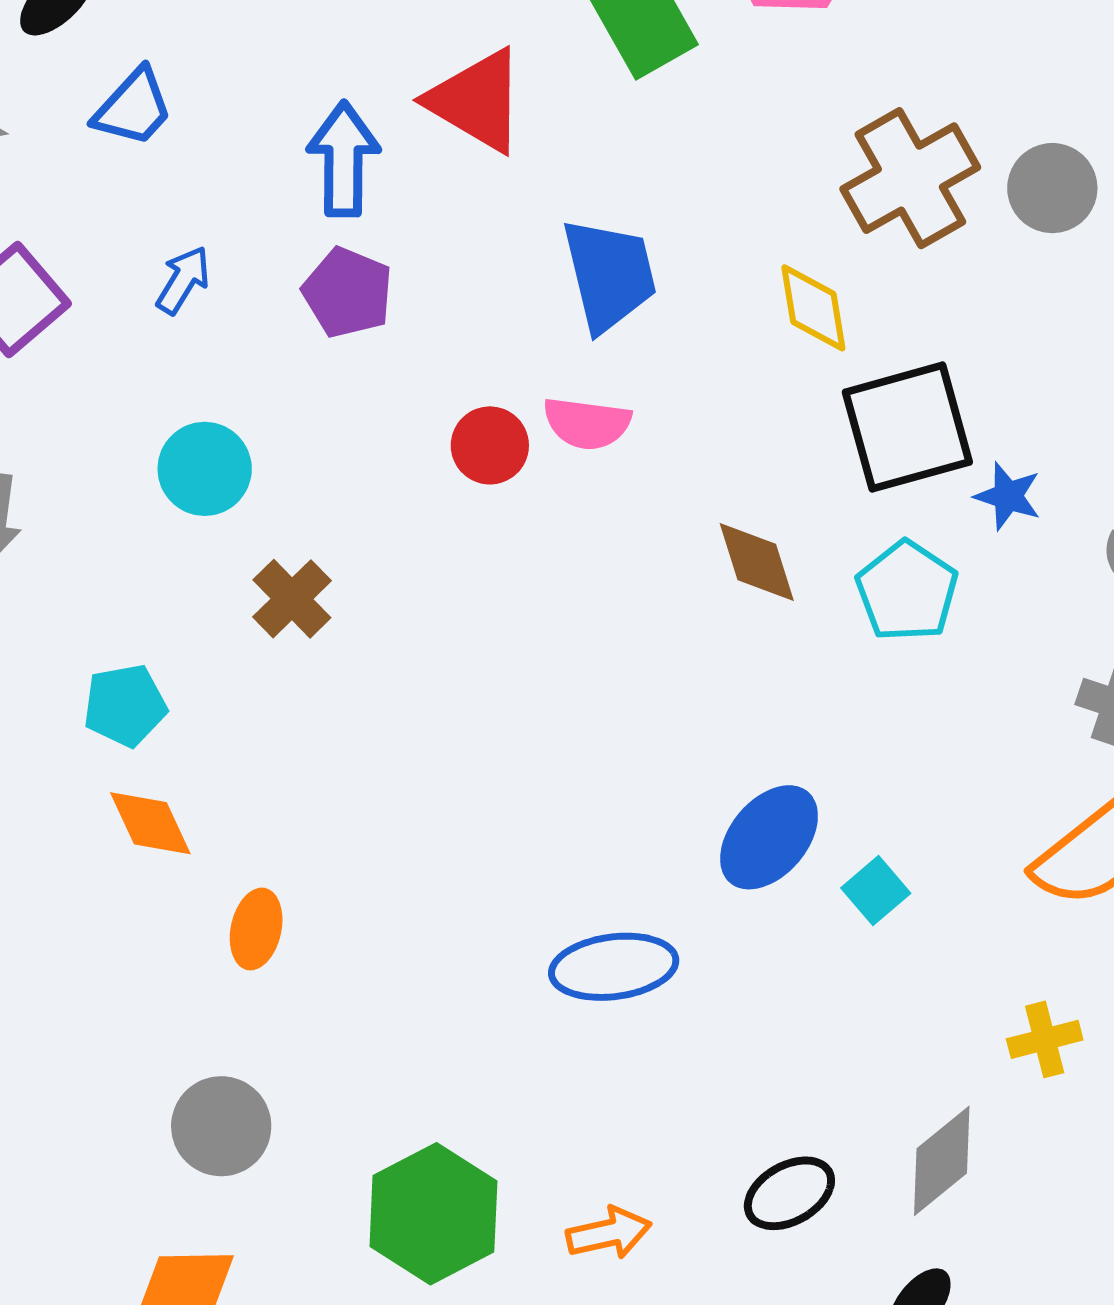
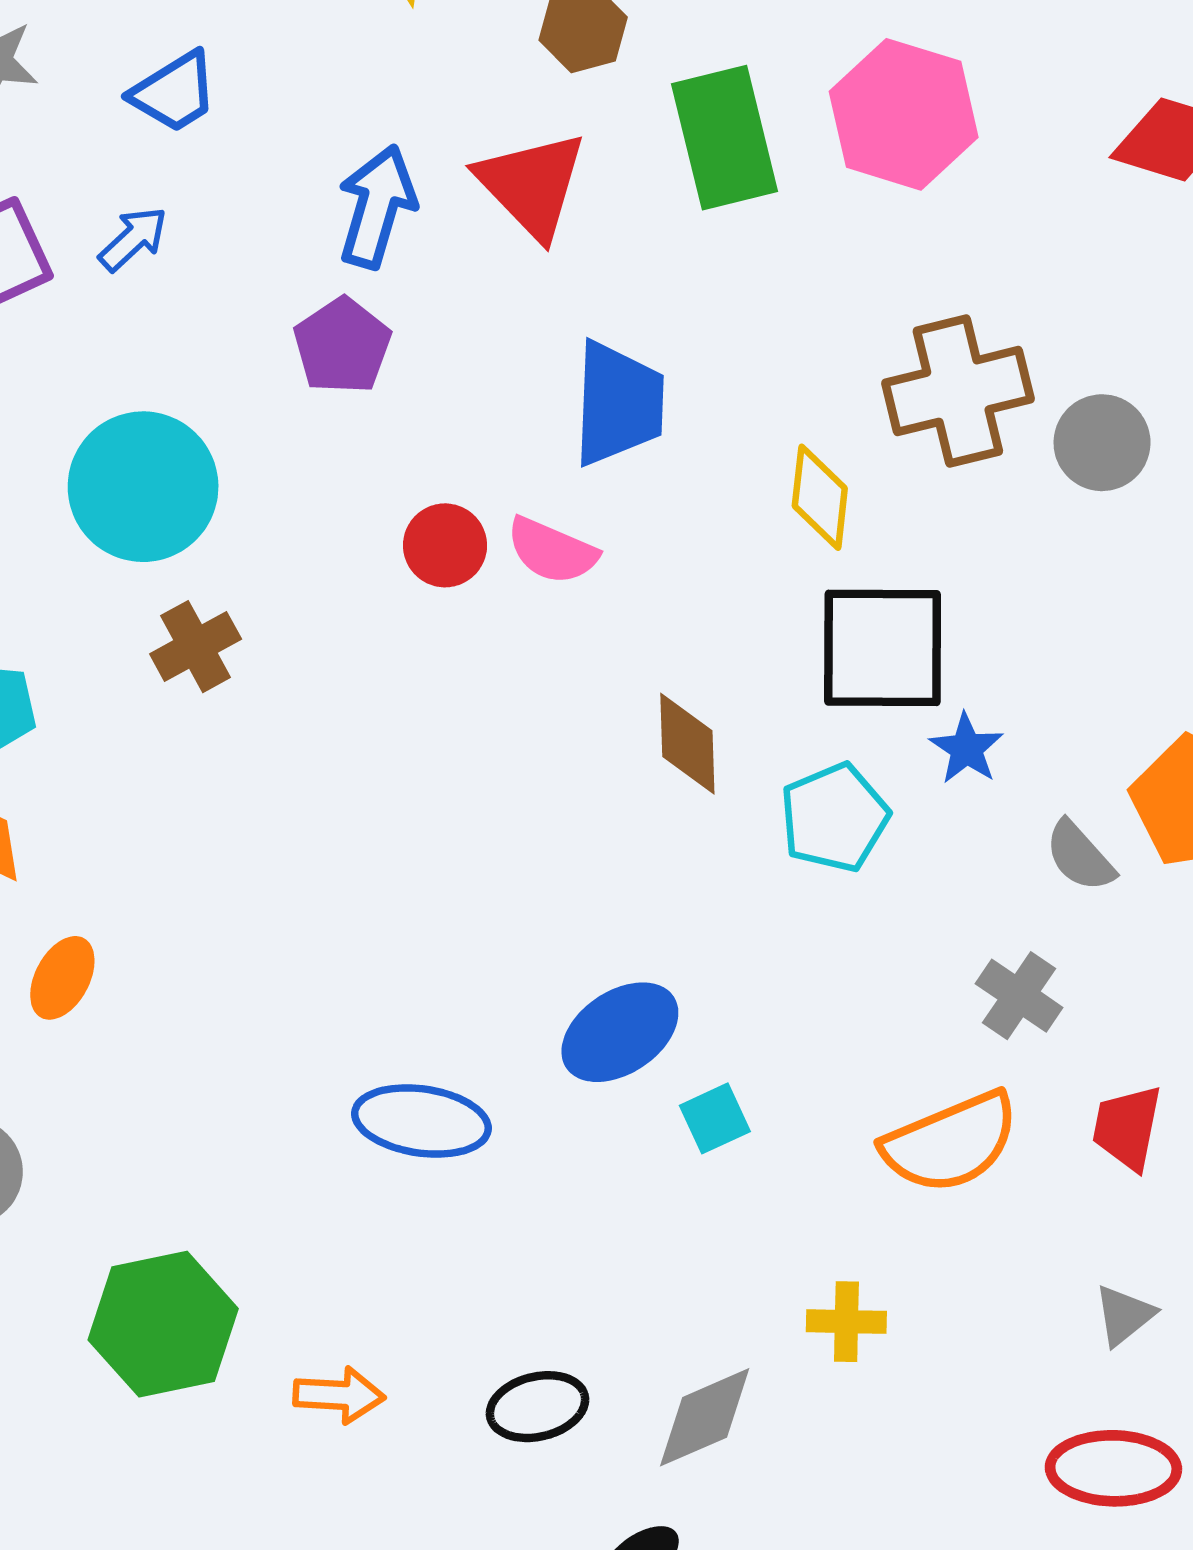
blue arrow: (183, 280) -> (133, 239), moved
cyan circle: (205, 469) -> (143, 487), size x1.5

